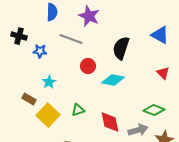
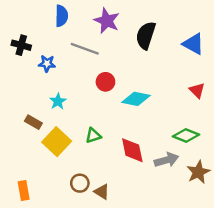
black semicircle: (121, 48) -> (146, 35), moved

